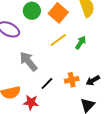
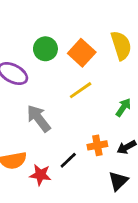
green arrow: (81, 43) -> (123, 107), moved
black line: (47, 84) -> (68, 160), moved

